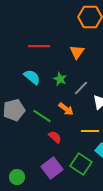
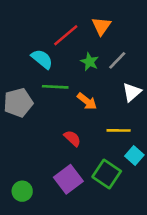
red line: (39, 46) -> (66, 35), moved, turned -40
green star: (60, 79) -> (90, 62), moved
gray line: (81, 88) -> (117, 60), moved
green line: (42, 116) -> (55, 87), moved, turned -30

